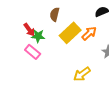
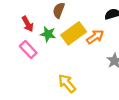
green star: (38, 36) -> (48, 34), moved
yellow arrow: (82, 74) -> (67, 83), moved, turned 78

